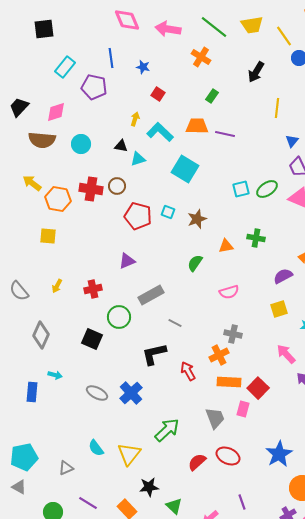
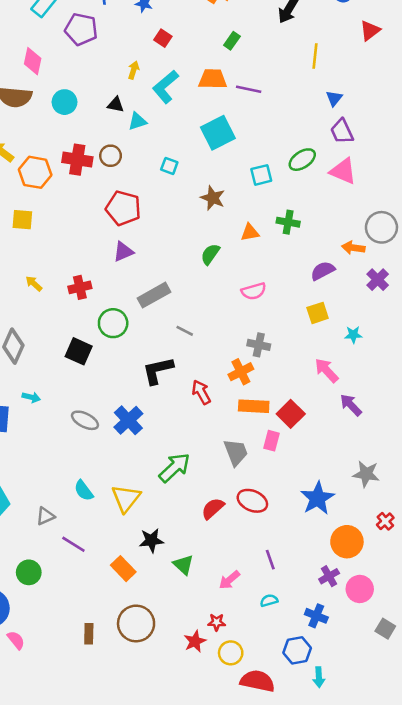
pink diamond: (56, 112) -> (33, 61), turned -60
cyan L-shape: (160, 132) -> (165, 87), turned -84
cyan square: (185, 169) -> (218, 133), moved, turned 32
cyan square: (241, 189) -> (261, 175), moved
cyan square: (168, 212) -> (169, 166), moved
red pentagon: (138, 216) -> (123, 208), moved
brown star: (197, 219) -> (213, 198), turned -30
yellow arrow: (57, 286) -> (34, 284), turned 104
purple line: (88, 503) -> (73, 544), moved

